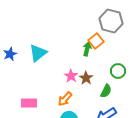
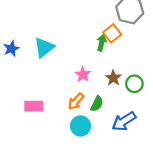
green circle: (118, 71) -> (134, 84), moved
brown star: (86, 78) -> (113, 78), moved
green semicircle: (106, 91) -> (97, 104), moved

